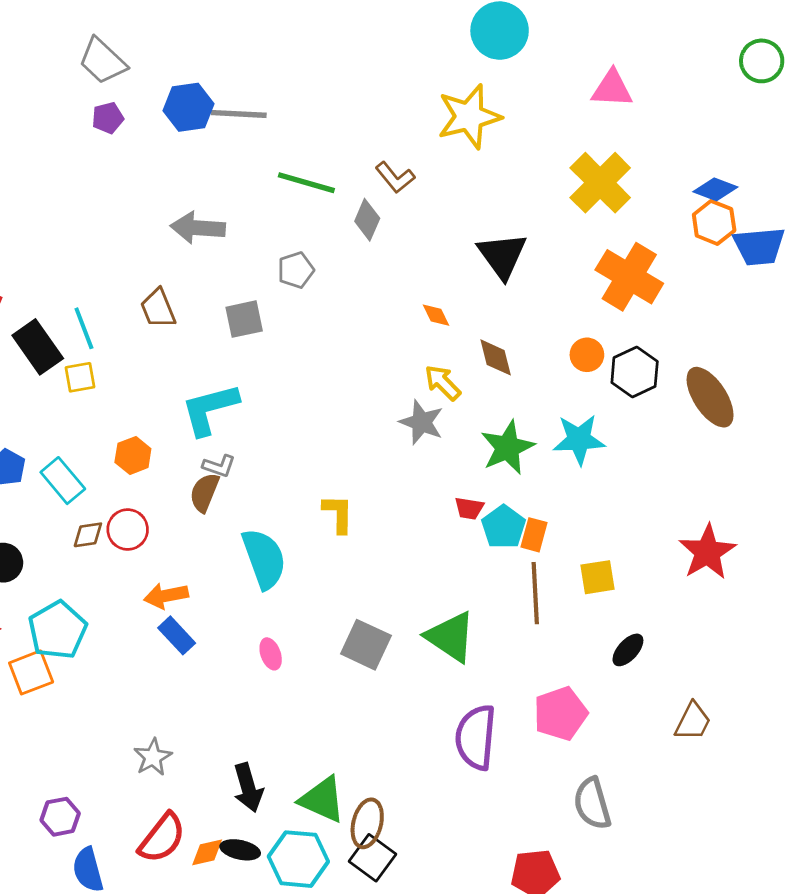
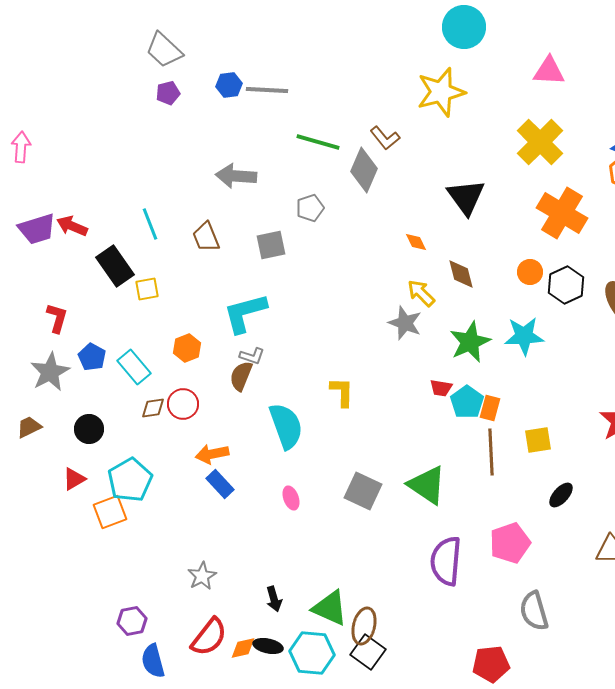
blue hexagon: (189, 107) -> (229, 85), size x0.7
gray diamond: (367, 220) -> (364, 170), size x1.4
cyan line: (84, 328) -> (150, 224), moved
black arrow: (248, 788) -> (274, 599), size x0.7

